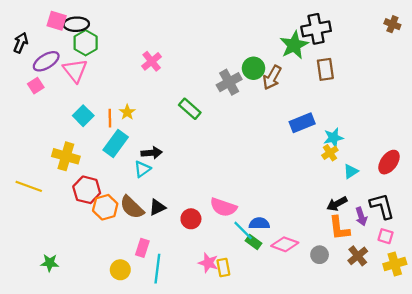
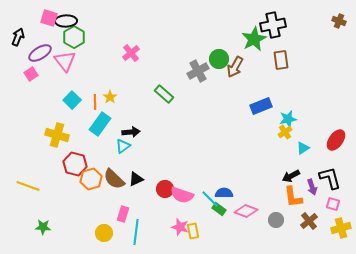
yellow line: (29, 186) -> (28, 186), moved
pink semicircle: (223, 207) -> (182, 195), moved

